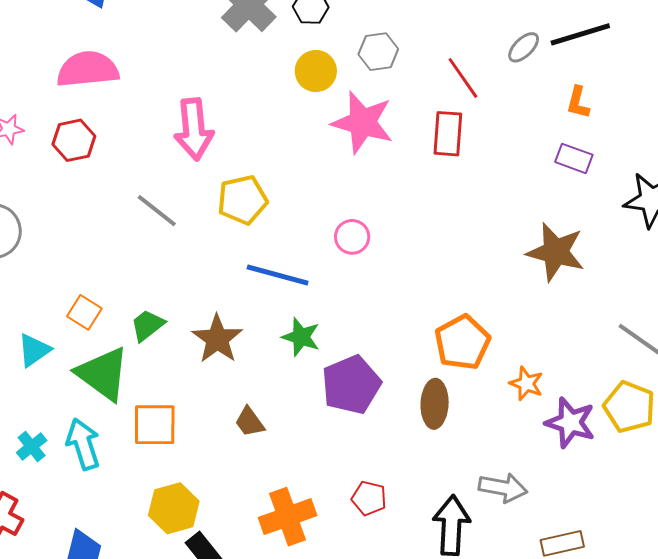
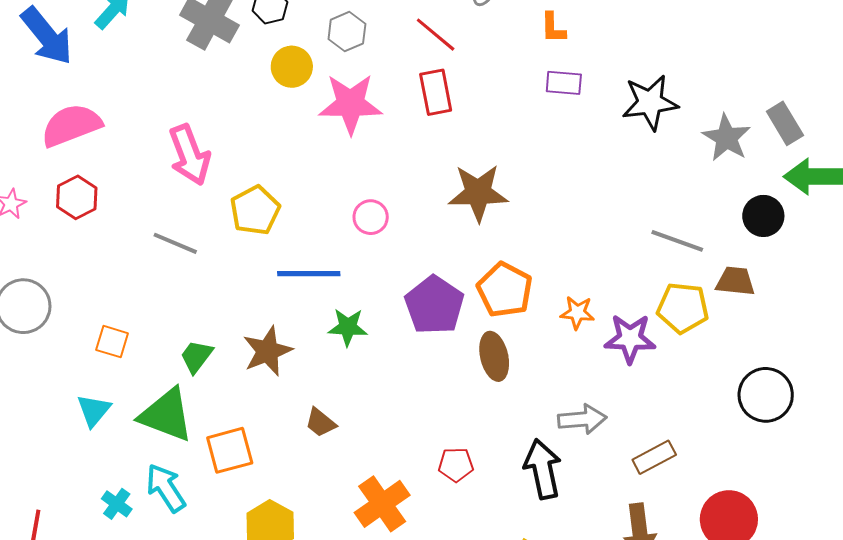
brown star: (556, 252) -> (478, 193), moved
orange square: (84, 312) -> (112, 342), moved
brown star: (217, 339) -> (267, 351), turned 30
purple pentagon: (351, 385) -> (434, 305), moved

